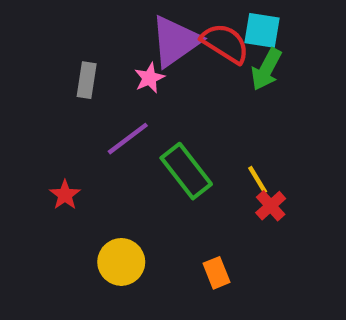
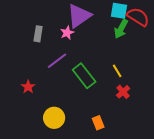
red semicircle: (225, 43) -> (138, 17), moved
yellow line: (258, 180) -> (117, 71), moved

